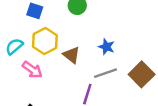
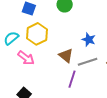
brown triangle: (71, 55) -> (66, 56), moved

